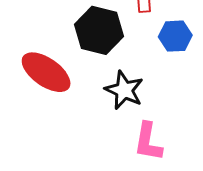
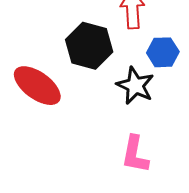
black star: (124, 90) -> (135, 86), moved

